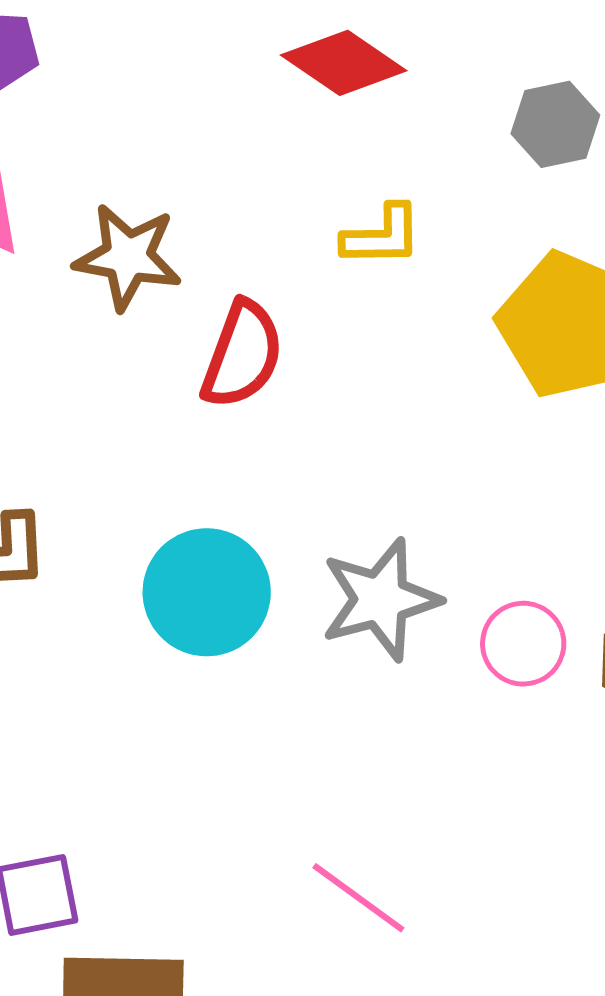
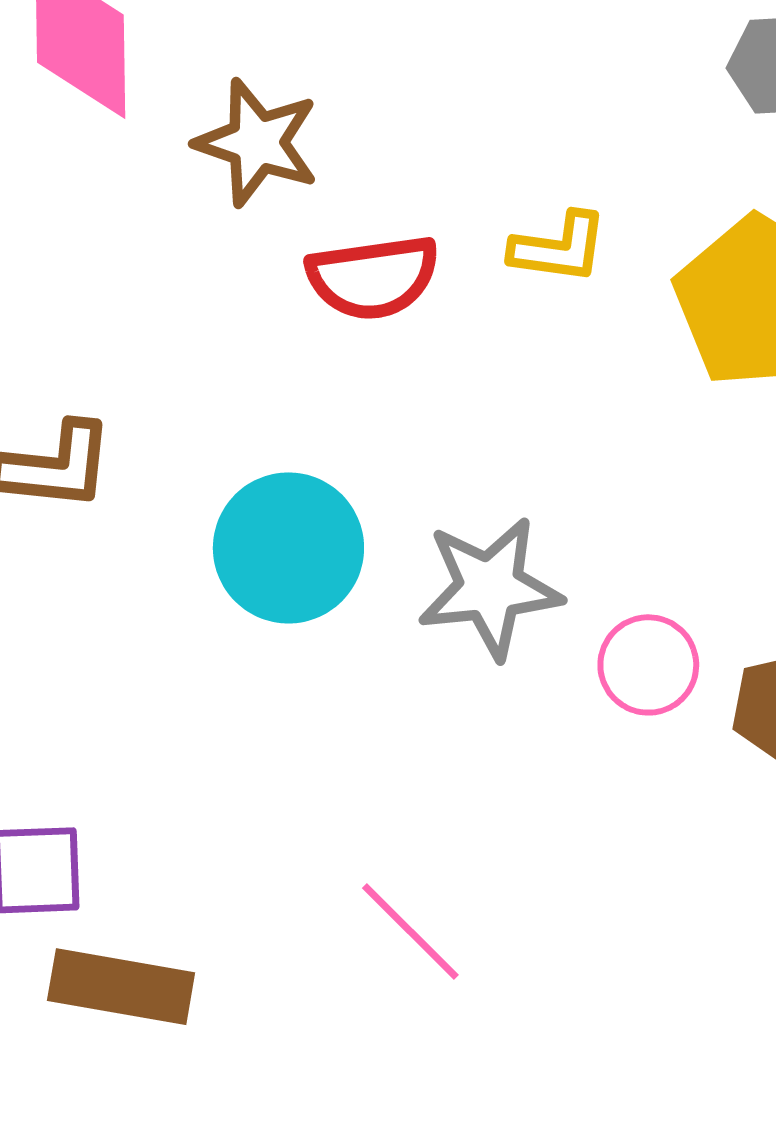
yellow L-shape: (382, 236) -> (559, 248), moved
red semicircle: (242, 355) -> (373, 277), turned 53

